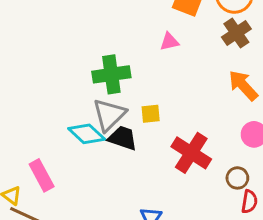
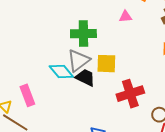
yellow square: (151, 114) -> (106, 64), size x1.5
red cross: (191, 153) -> (130, 94), turned 32

